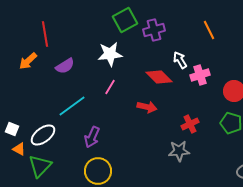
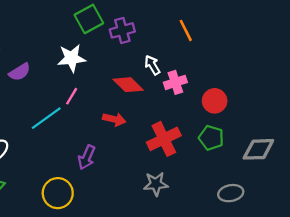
cyan line: (72, 106) -> (46, 118), moved
red cross: (190, 124) -> (164, 139), size x1.6
purple arrow: (92, 137) -> (87, 157), moved
gray star: (179, 151) -> (156, 184), moved

